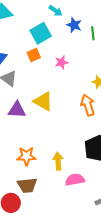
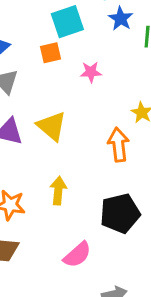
yellow arrow: (58, 161) -> (58, 191), moved
pink semicircle: (75, 180) -> (77, 255), turned 138

